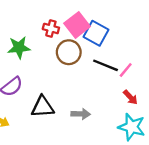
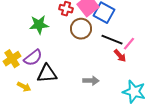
red arrow: (130, 97) -> (120, 56), moved
black triangle: (43, 107) -> (47, 74), moved

